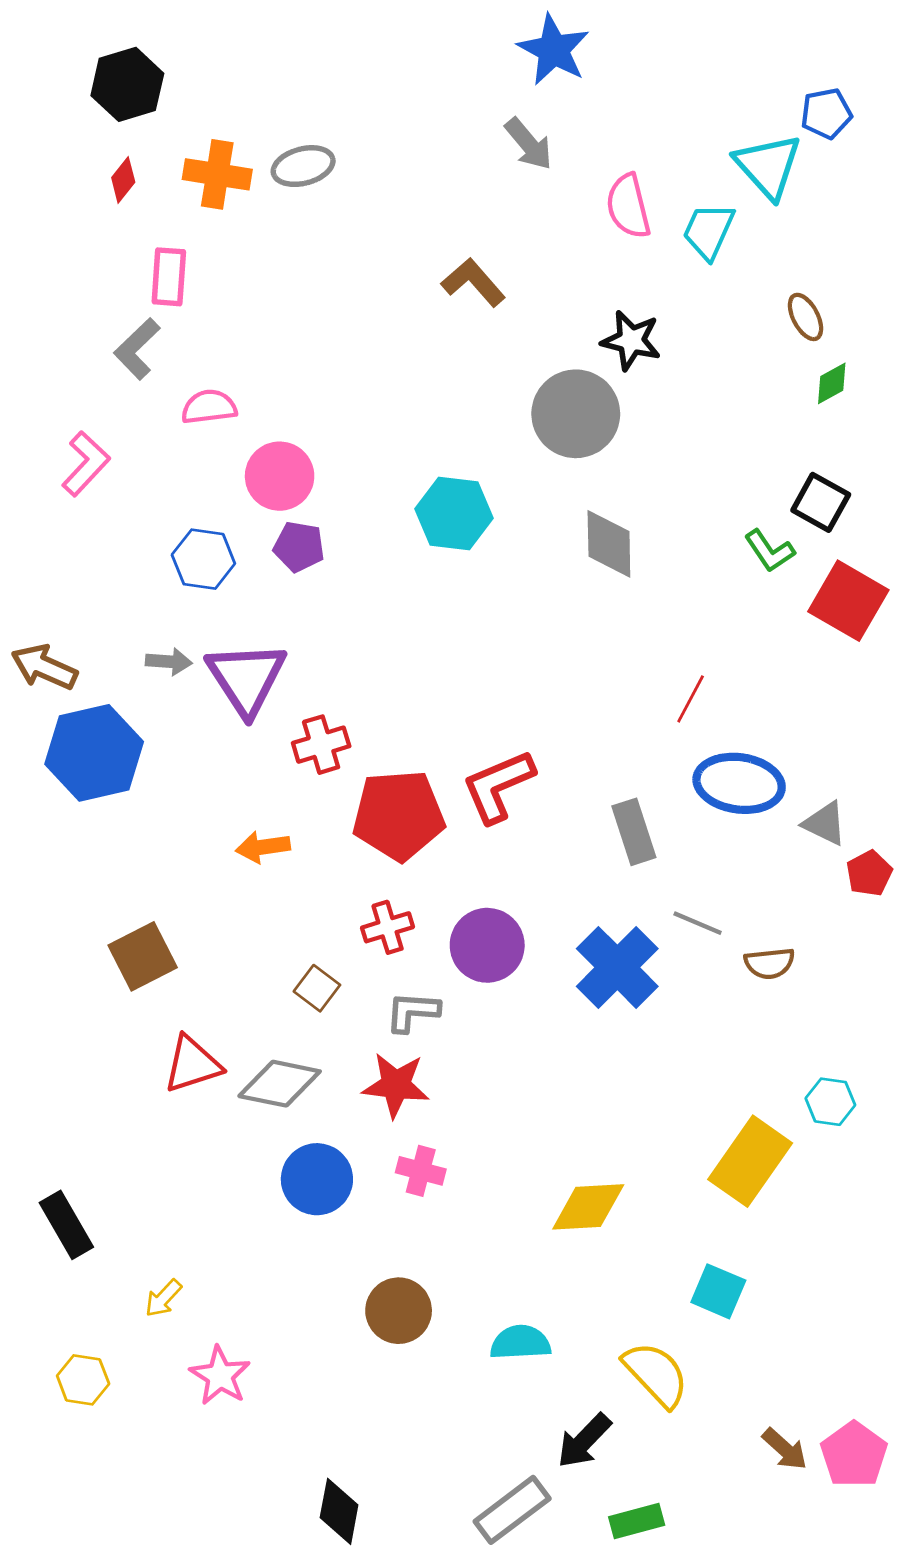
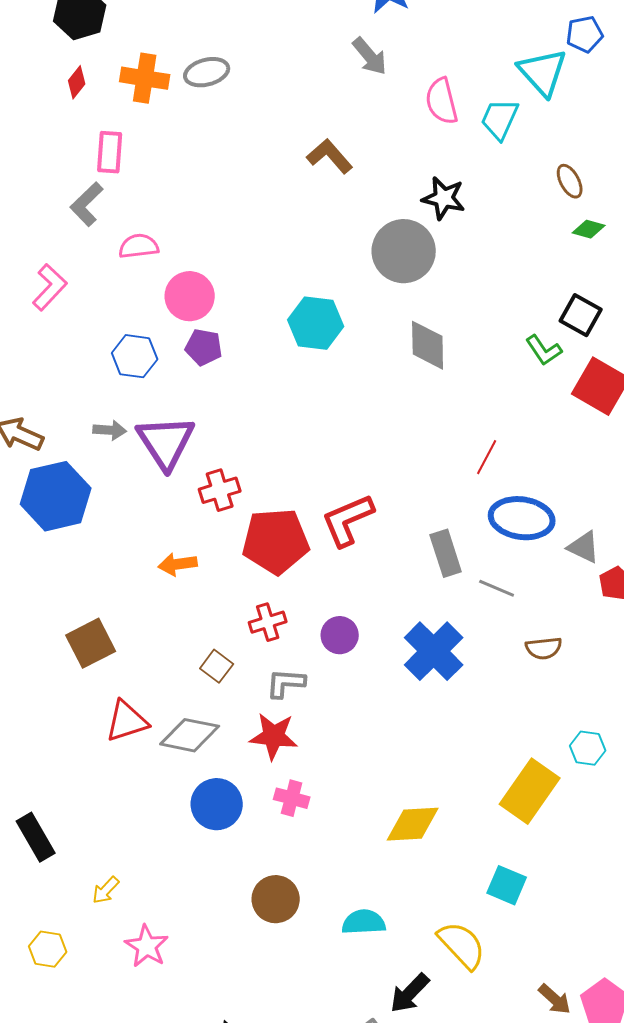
green diamond: (832, 383) -> (589, 229), turned 44
gray line: (698, 923) -> (497, 588), moved
purple circle: (487, 945) -> (340, 635), size x0.7

